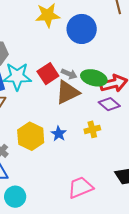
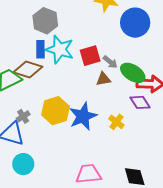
brown triangle: (67, 92) -> (103, 79), size x0.6
yellow cross: (92, 129) -> (116, 122), turned 35
blue star: (59, 134) -> (83, 116), size x1.8

